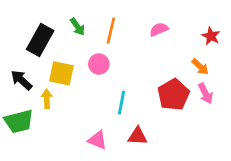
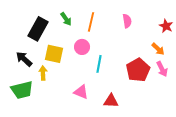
pink semicircle: (159, 29) -> (127, 21), turned 104
cyan line: (122, 103) -> (99, 64), moved
pink triangle: (97, 140) -> (81, 92), moved

